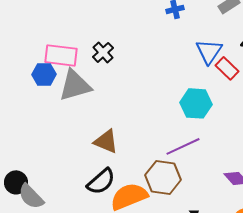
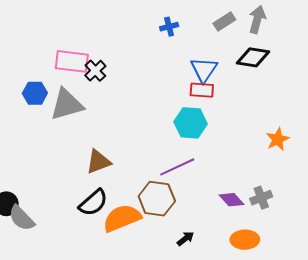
pink rectangle: (61, 55) -> (72, 61), moved
red rectangle: (227, 68) -> (202, 90), moved, turned -40
brown triangle: (106, 141) -> (98, 162), turned -44

